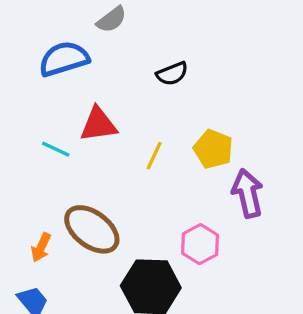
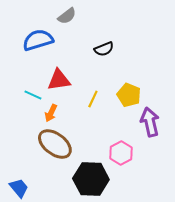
orange arrow: (41, 247) -> (51, 113), moved

